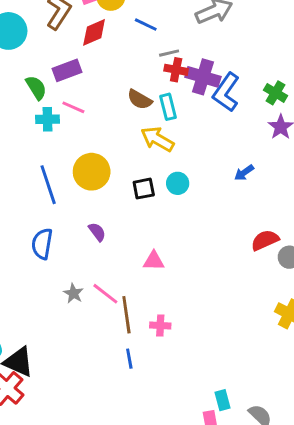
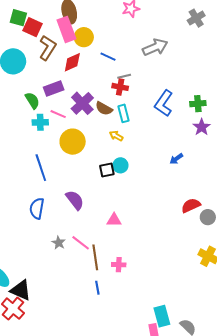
red cross: (176, 70) -> (120, 87), moved
purple cross: (203, 77) -> (82, 103), moved, turned 30
green cross: (275, 93) -> (198, 104), turned -35
yellow arrow: (157, 139) -> (116, 136), size x0.6
yellow circle: (92, 172) -> (73, 142), moved
cyan circle: (178, 183) -> (120, 165), moved
purple semicircle: (97, 232) -> (75, 200), size x1.5
cyan rectangle: (222, 400) -> (162, 316), size x1.5

